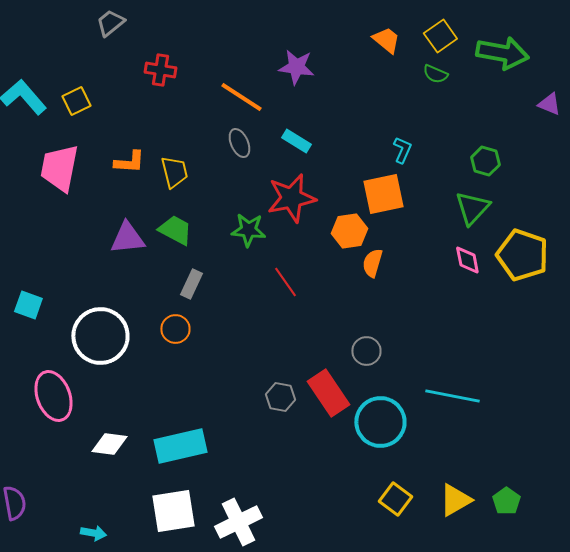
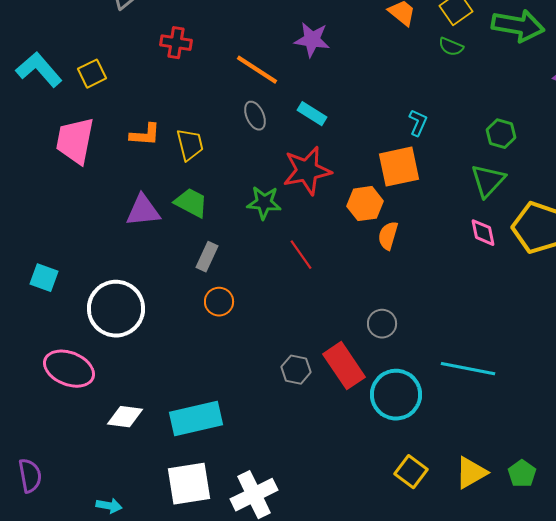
orange circle: (175, 329) -> (219, 302), moved
pink ellipse: (53, 396) -> (69, 369), turned -48

